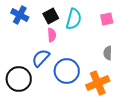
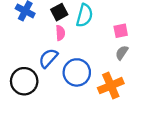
pink square: (107, 19) -> (121, 31), moved
gray semicircle: (108, 53) -> (122, 53), turned 32

